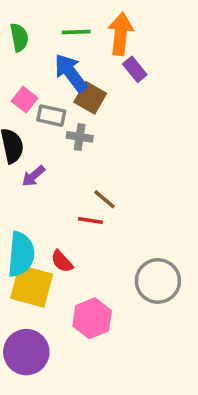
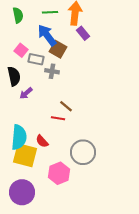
gray circle: (158, 281) -> (83, 152), moved

